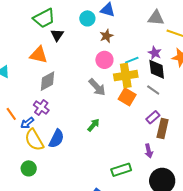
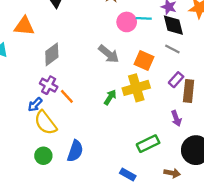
orange triangle: (39, 55) -> (24, 26), moved
pink circle: (104, 60) -> (127, 22), moved
cyan line: (132, 60) -> (144, 18), turned 32
yellow cross: (126, 76) -> (136, 88), moved
orange line: (11, 114) -> (67, 96), moved
blue semicircle: (57, 139) -> (75, 151), moved

